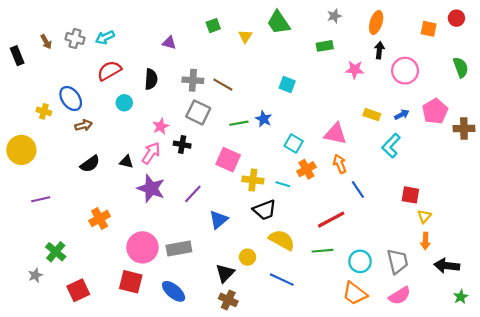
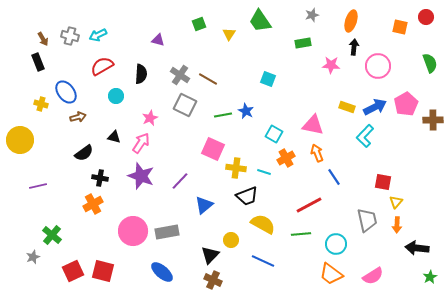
black rectangle: (17, 56) -> (38, 62), moved
gray cross: (193, 80) -> (180, 75), turned 30
blue arrow: (402, 115) -> (375, 107), size x1.6
black cross: (182, 145) -> (100, 178), moved
black triangle: (126, 162) -> (114, 137), moved
gray trapezoid: (398, 261) -> (367, 220), moved
red square: (131, 282) -> (103, 271), moved

